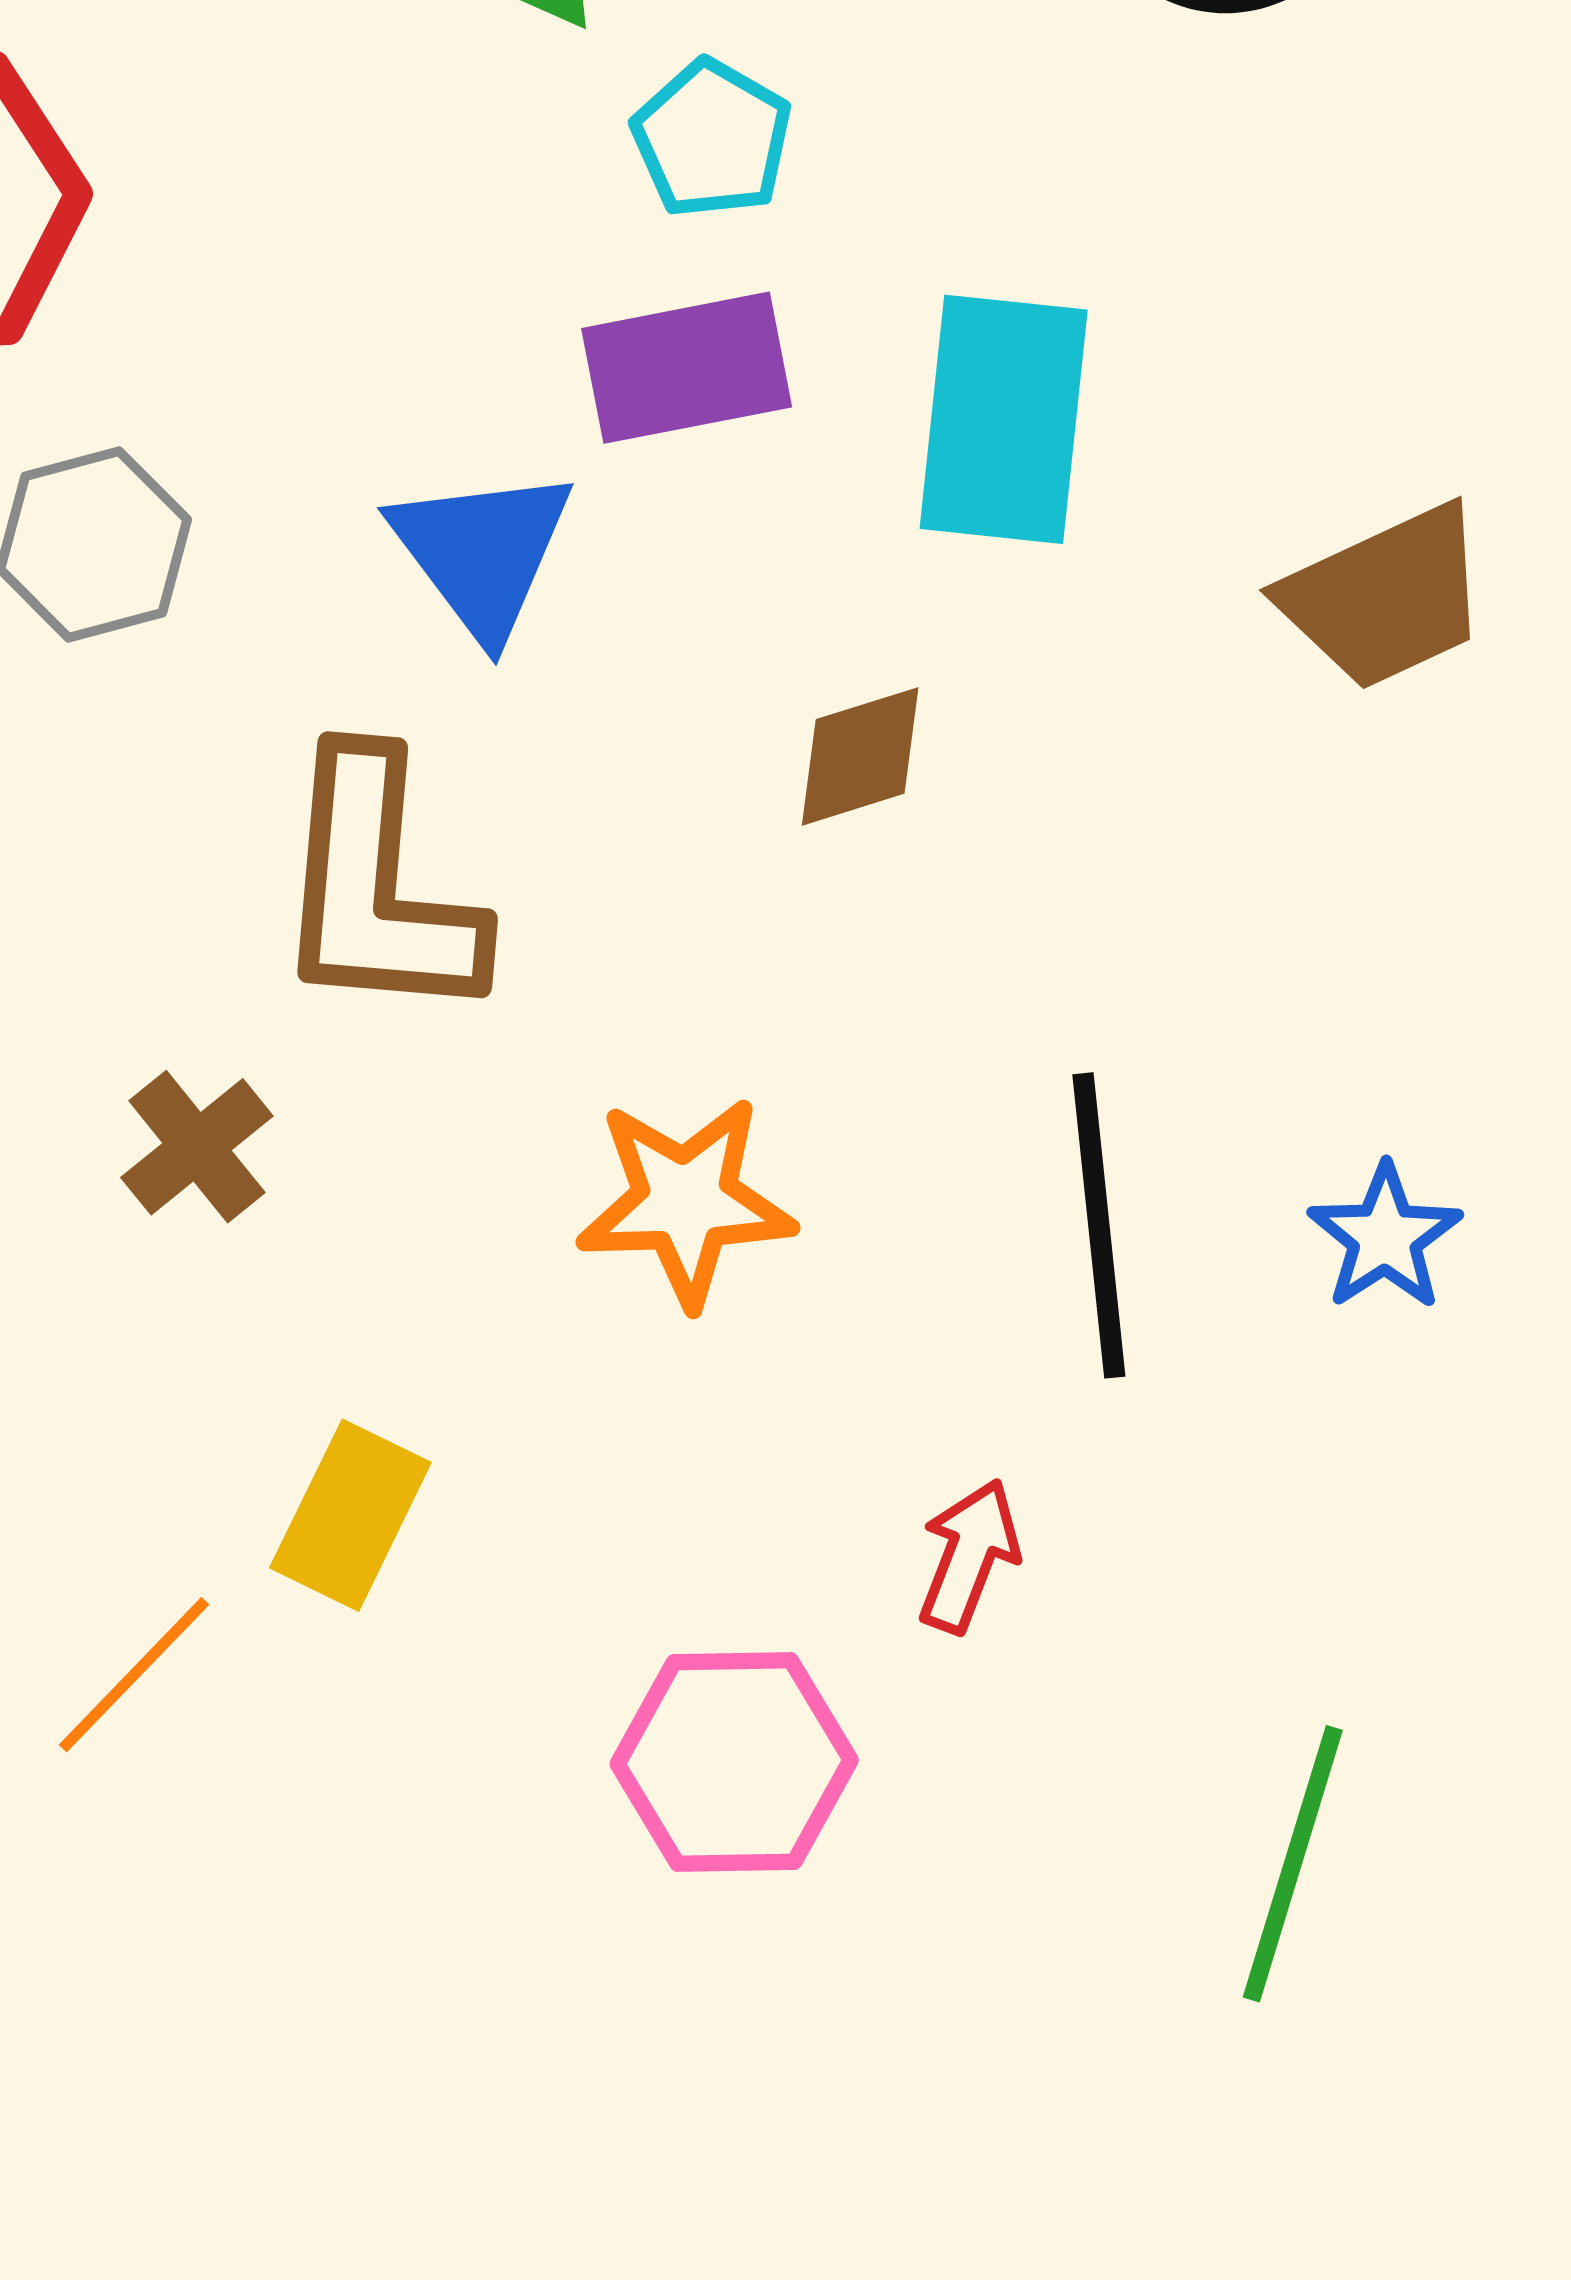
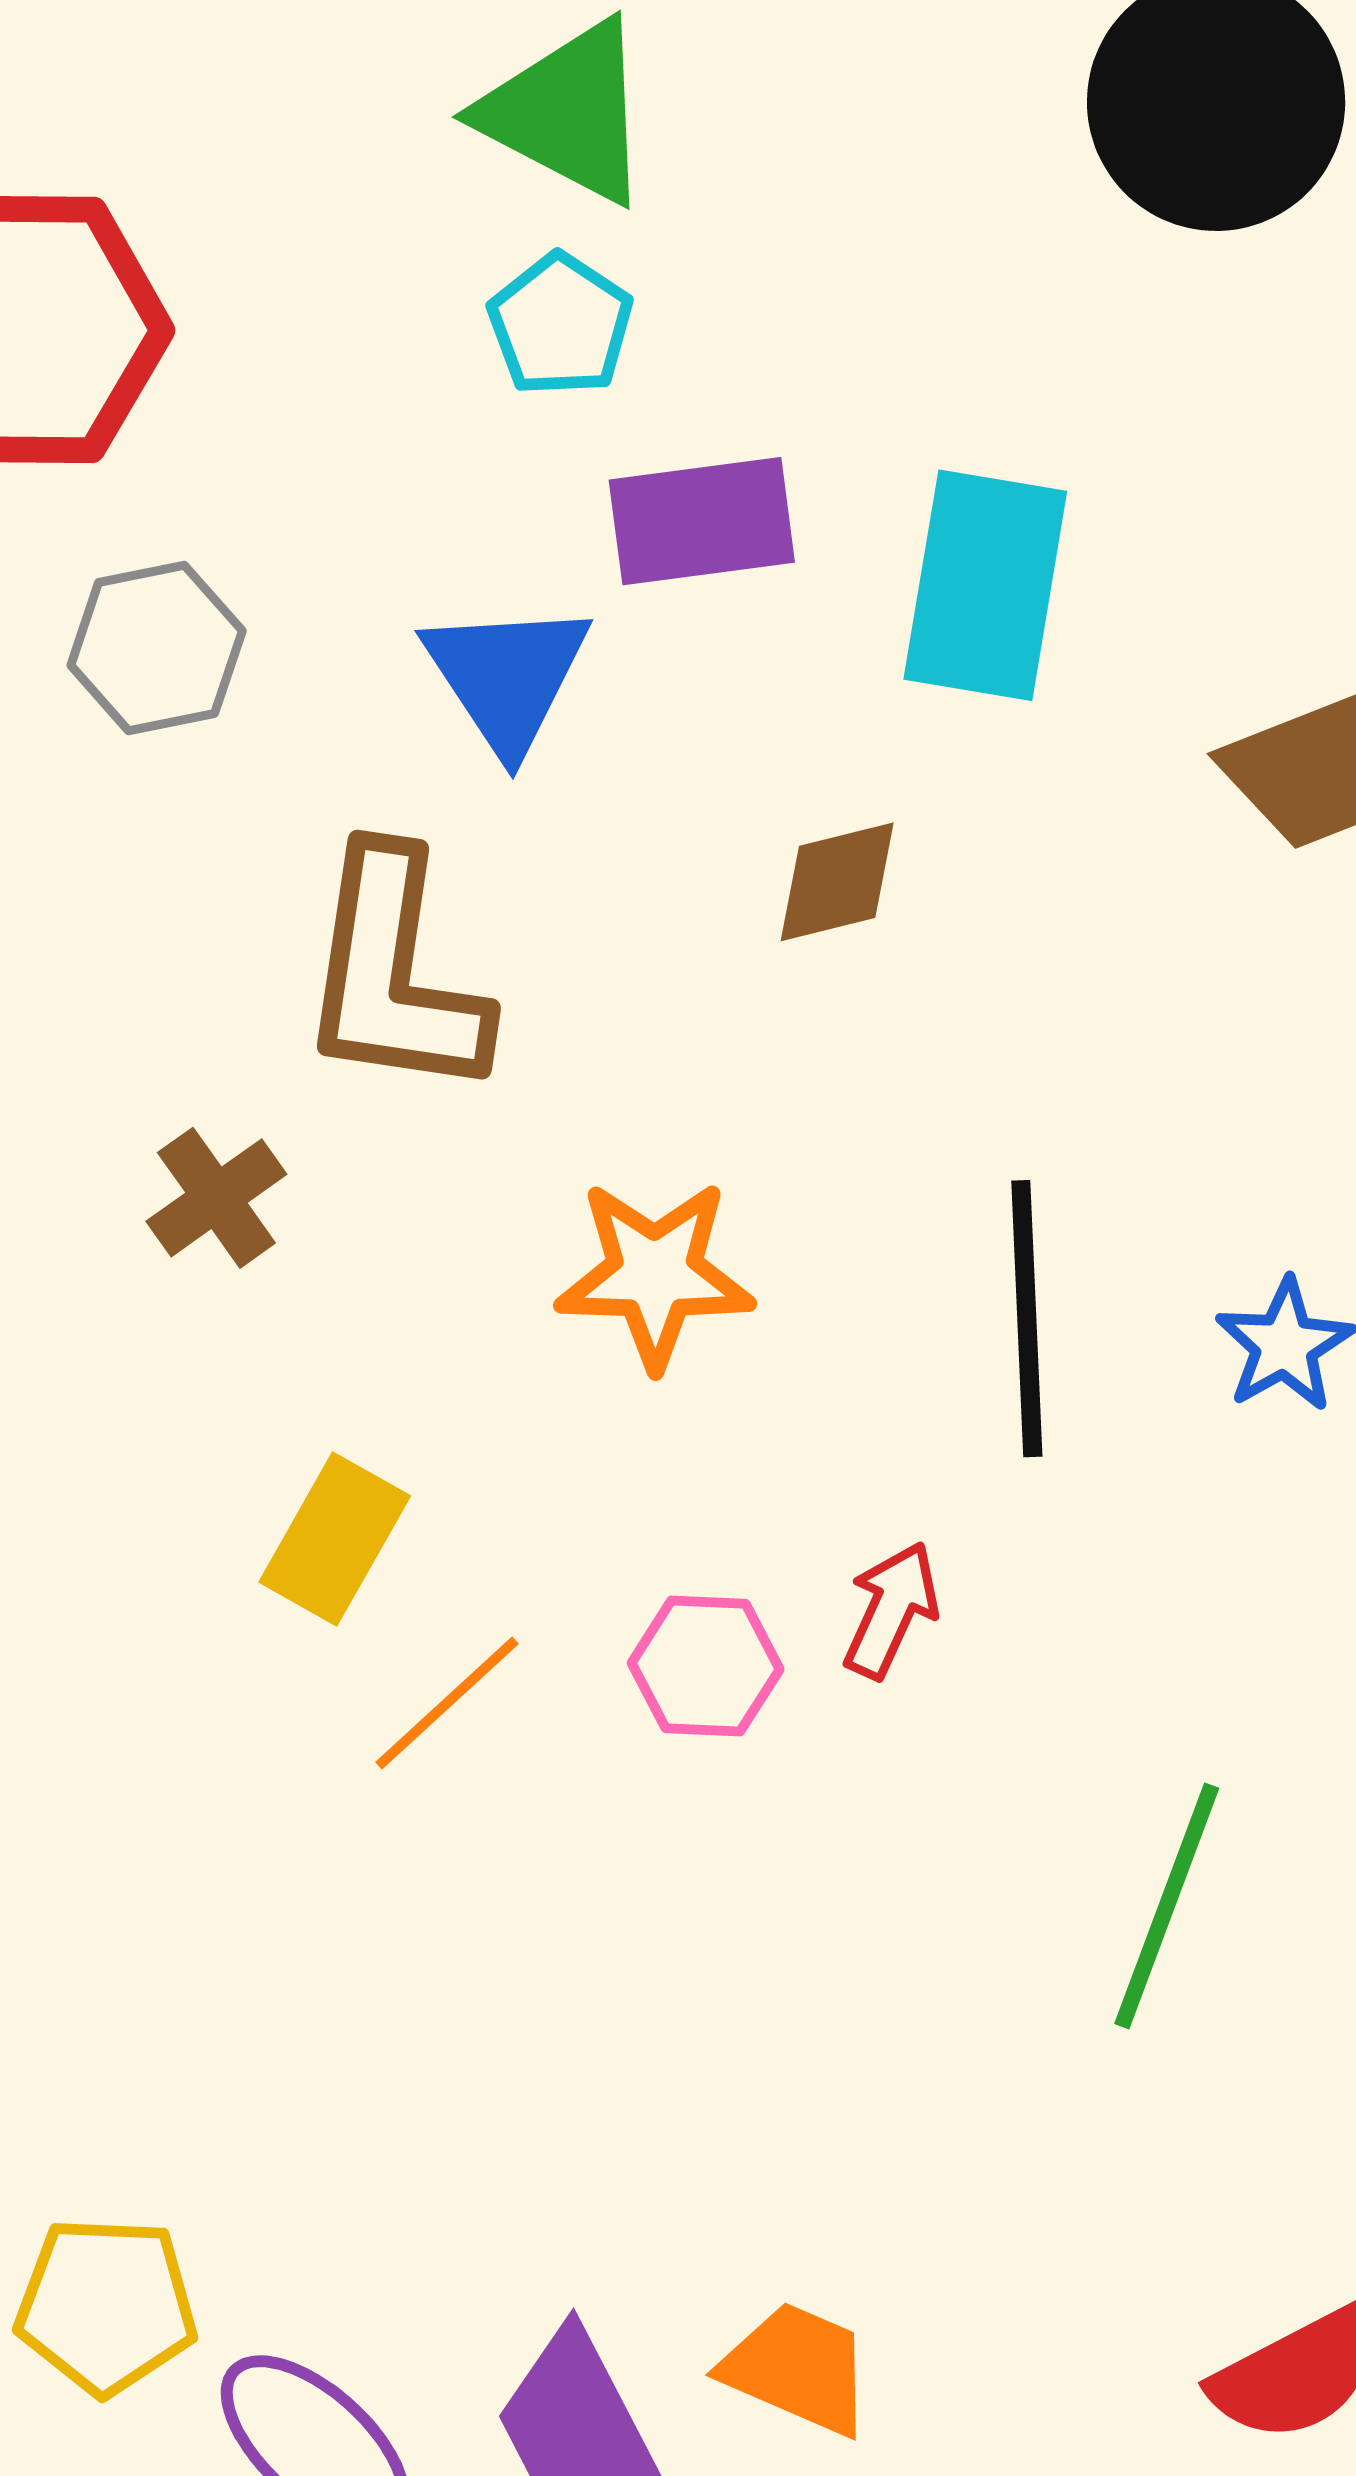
cyan pentagon: (712, 139) -> (560, 325), moved
orange line: (134, 1675) -> (447, 1703), moved
pink hexagon: (734, 1762) -> (706, 1666), moved, size x0.7

